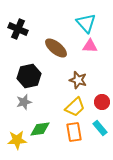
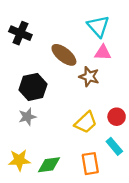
brown star: (78, 80) -> (89, 77), moved
green diamond: (40, 129) -> (49, 165), moved
orange rectangle: (74, 132) -> (90, 164), moved

